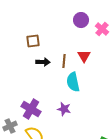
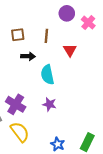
brown line: (64, 61) -> (46, 36), moved
cyan semicircle: (73, 82) -> (47, 75), moved

